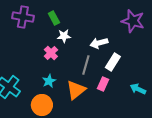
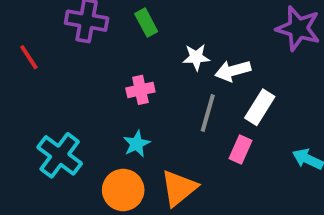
white star: (64, 36) -> (196, 57), moved
pink cross: (51, 53) -> (140, 90), turned 32
orange triangle: (76, 90) -> (179, 188), moved

